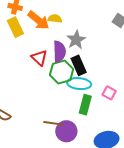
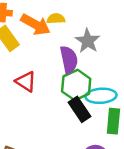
red triangle: (39, 58) -> (26, 82), moved
black rectangle: (79, 65) -> (80, 109), moved

